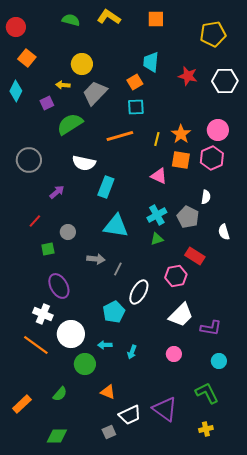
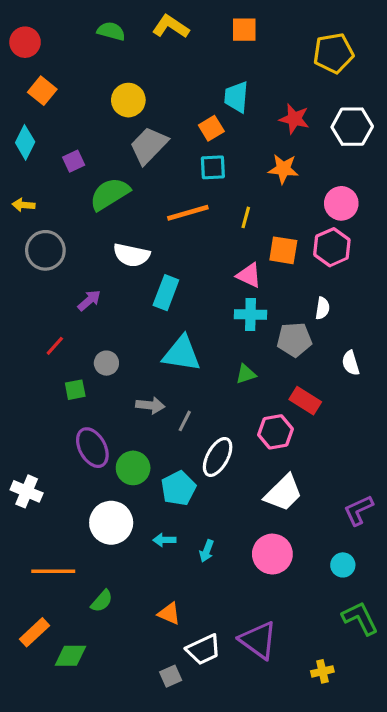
yellow arrow: (63, 85) -> (23, 205), moved
orange star: (181, 134) -> (283, 169), moved, turned -30
cyan cross: (157, 215) -> (250, 315), moved, turned 30
gray pentagon: (188, 217) -> (294, 340), turned -30
white cross: (43, 314) -> (27, 491), moved
purple L-shape: (211, 328) -> (358, 510), moved, turned 145
orange line: (36, 345) -> (53, 571), moved, turned -36
pink circle: (174, 354) -> (272, 554), size x1.6
green circle: (85, 364) -> (133, 468), moved
green L-shape: (207, 393) -> (360, 618), moved
green semicircle: (60, 394) -> (102, 601), moved
green diamond: (57, 436) -> (70, 656), moved

